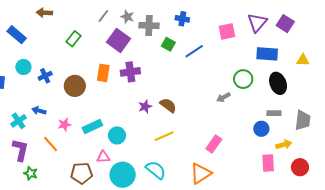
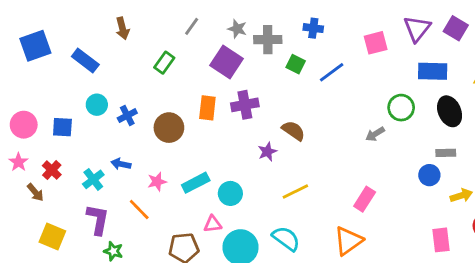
brown arrow: (44, 13) -> (122, 28), turned -105
gray line: (103, 16) -> (192, 26), moved
brown semicircle: (168, 105) -> (293, 131), moved
pink rectangle: (268, 163) -> (441, 240), moved

